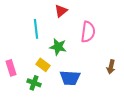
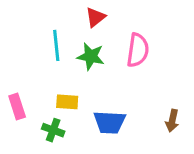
green star: (58, 47) -> (91, 56), moved
yellow rectangle: (43, 65) -> (67, 102), turned -32
brown arrow: (111, 67) -> (172, 121), moved

